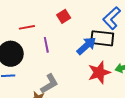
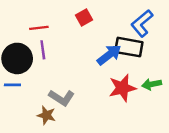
purple line: (46, 45) -> (43, 50), moved
gray L-shape: (49, 84) -> (62, 98), turned 60

